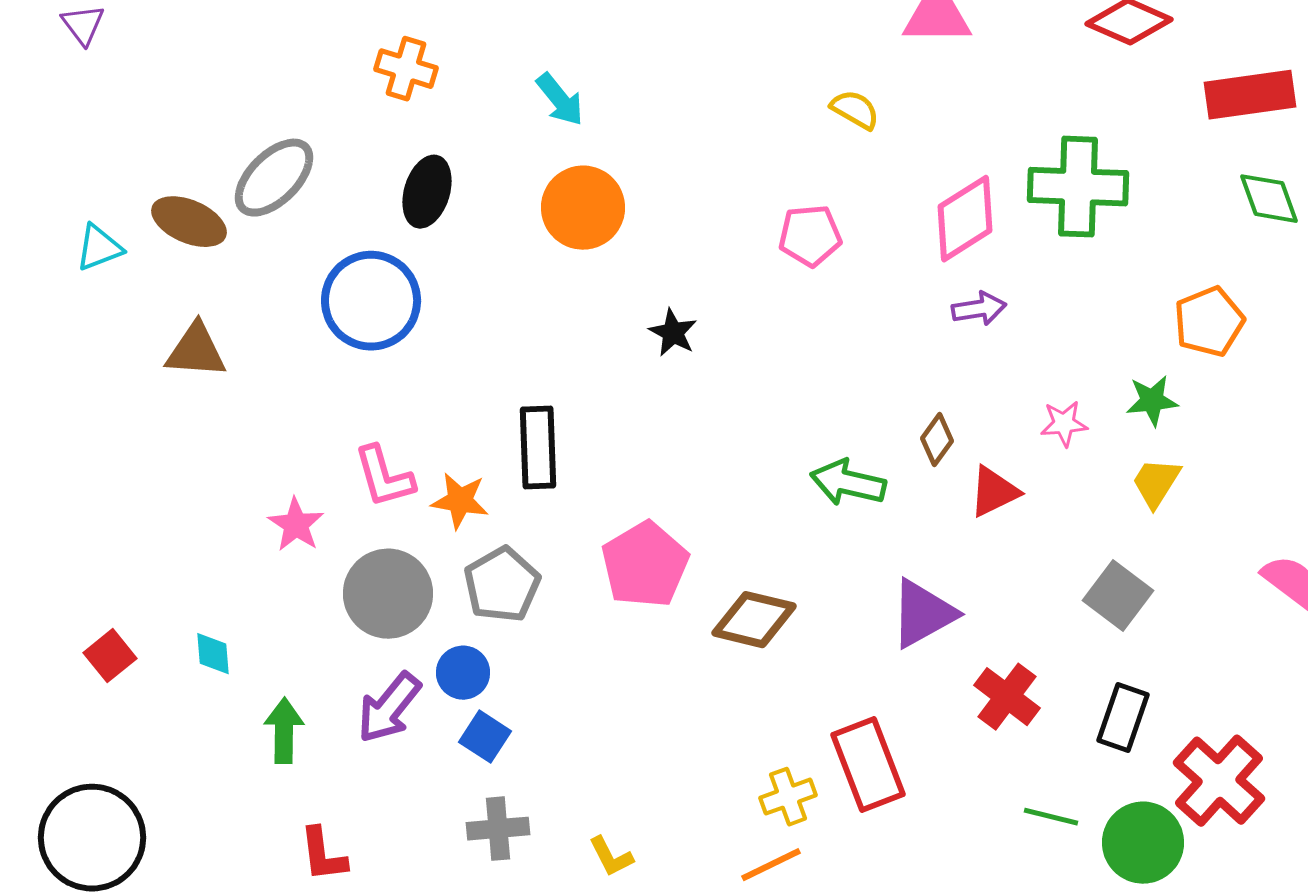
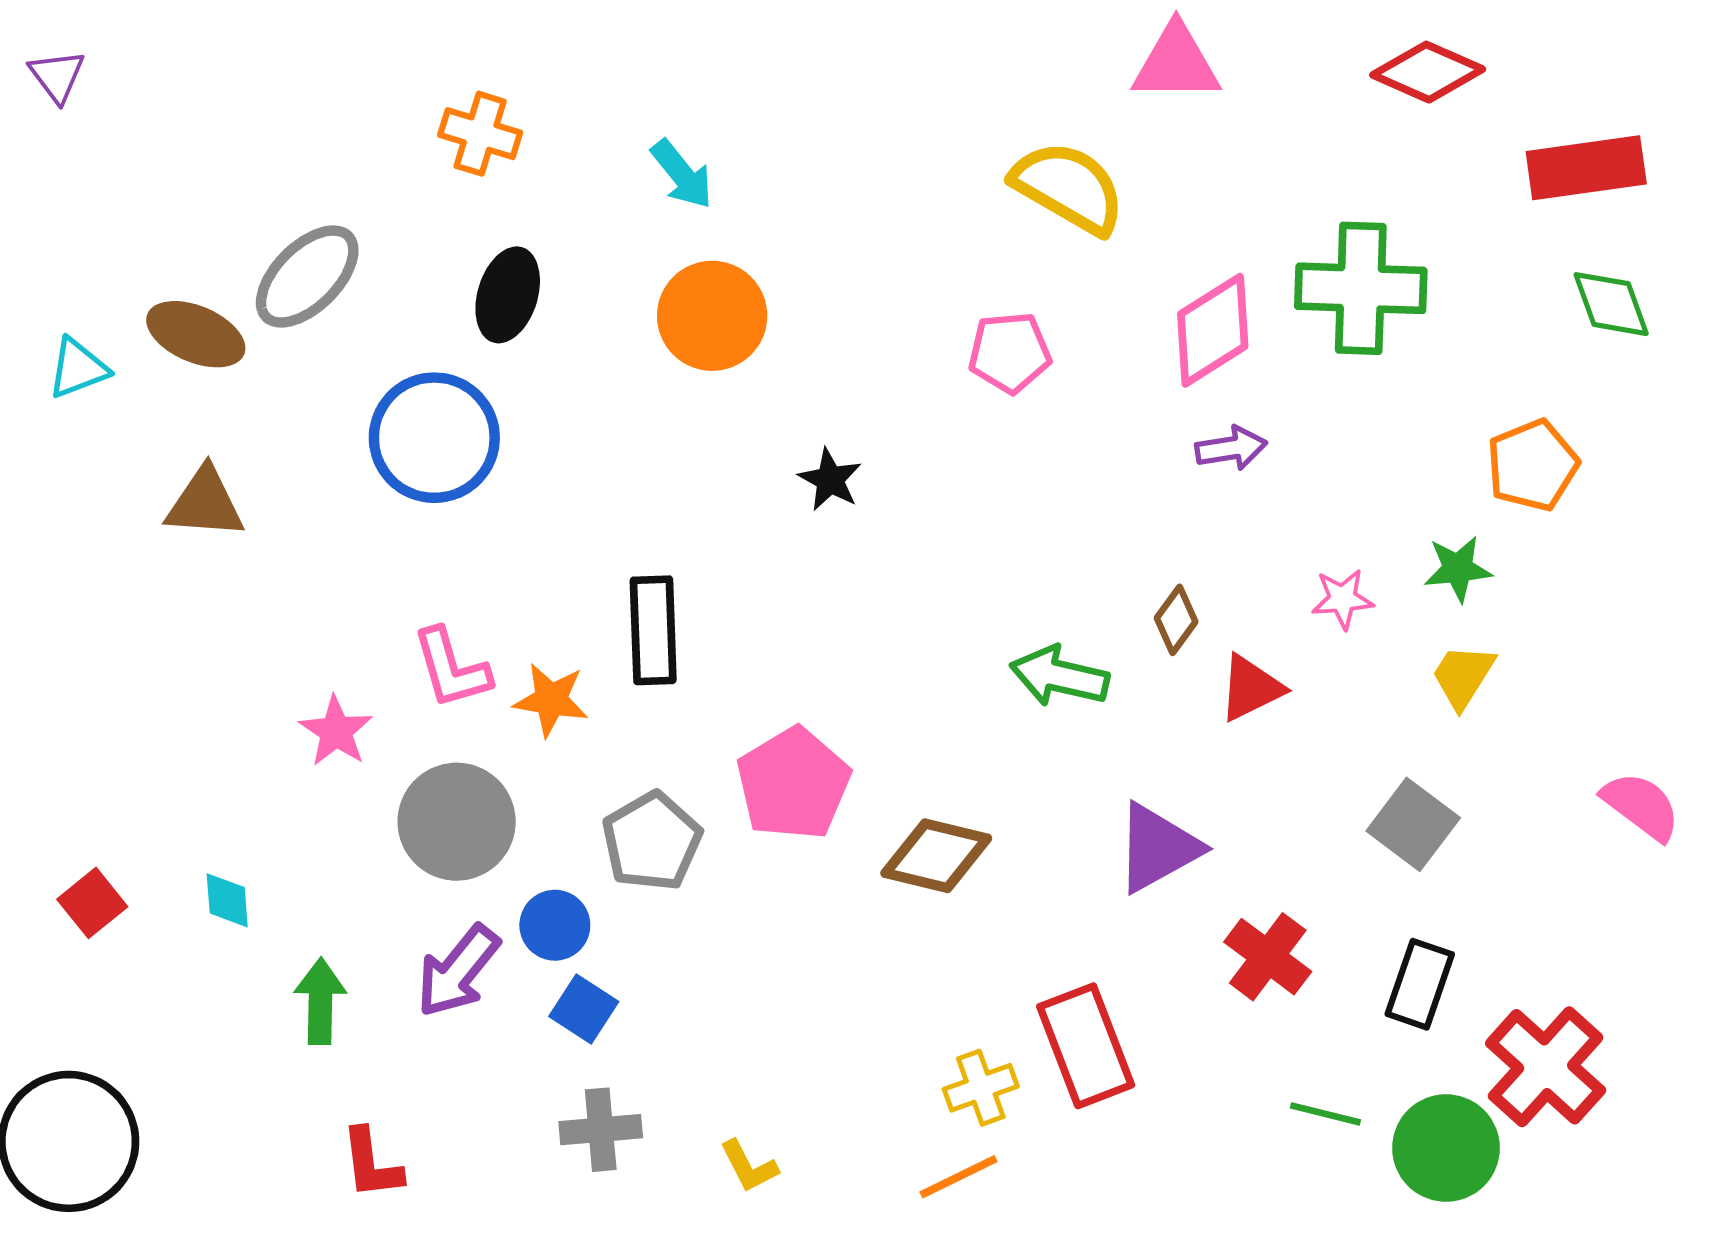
yellow semicircle: (855, 110) -> (1069, 187), size x1.8
gray pentagon: (502, 585) -> (652, 841), moved

